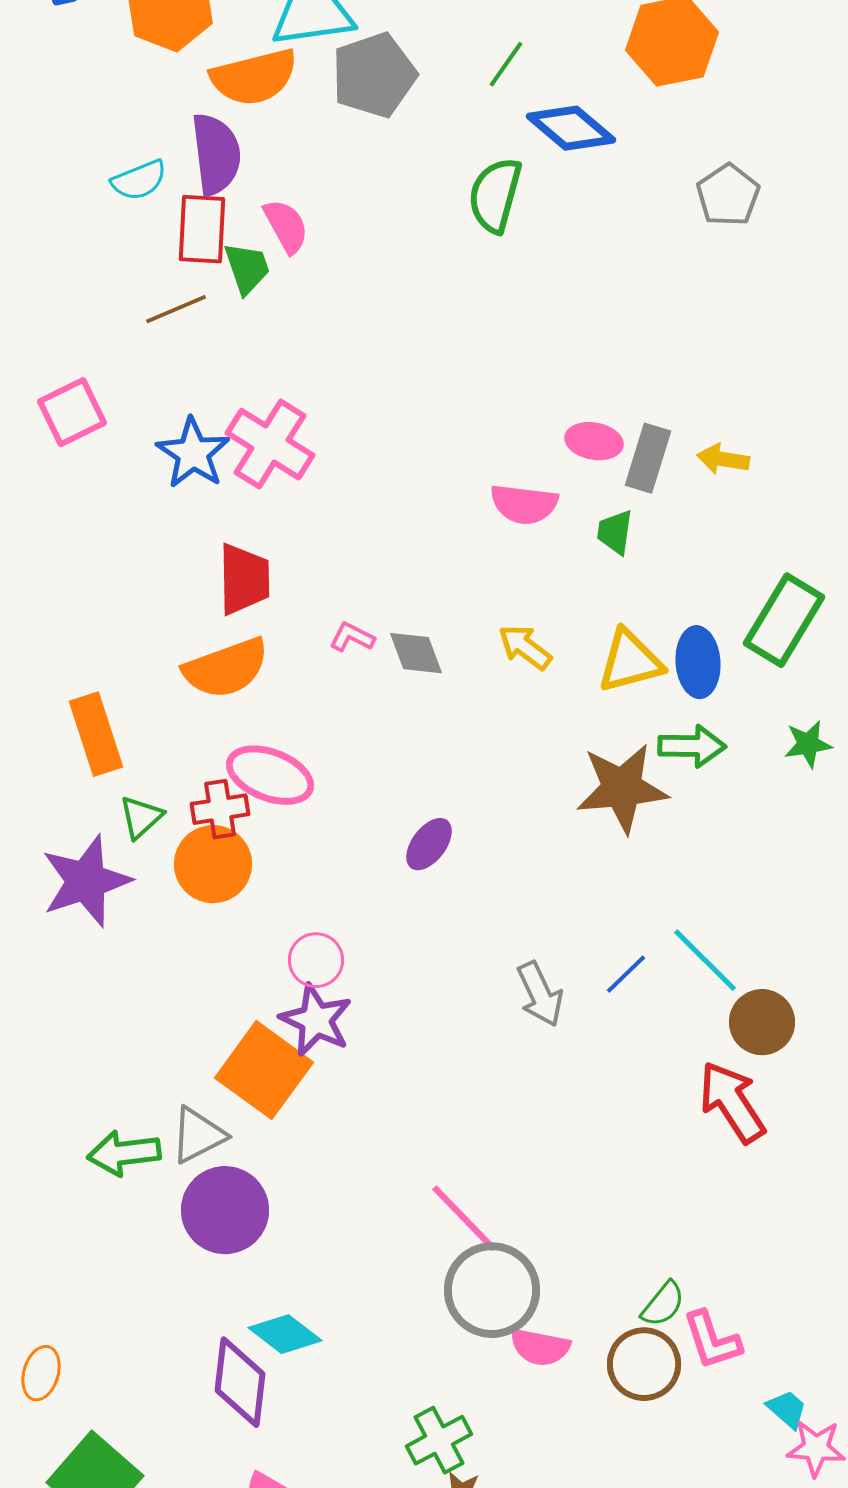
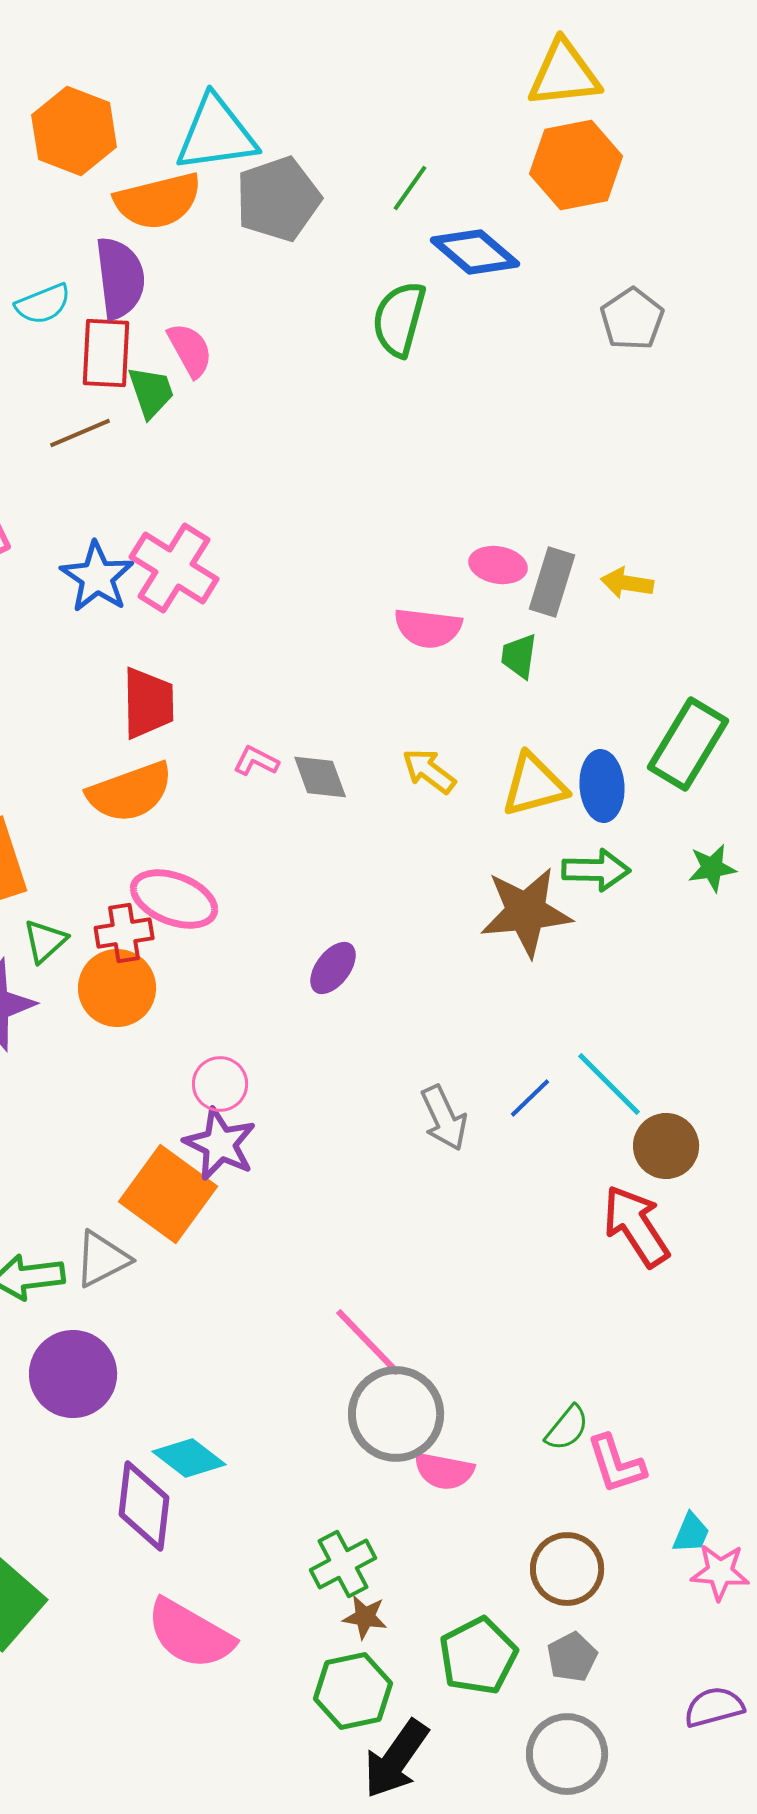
purple circle: (225, 1210) -> (73, 1374), moved
brown circle: (644, 1364) -> (567, 1569), moved
cyan trapezoid: (787, 1409) -> (691, 1533), turned 72

